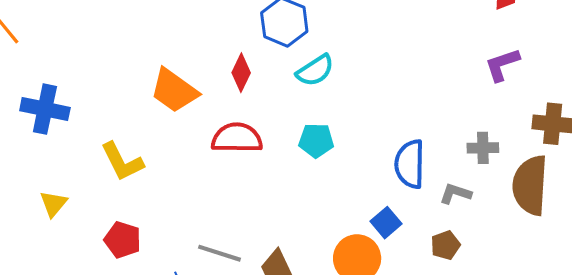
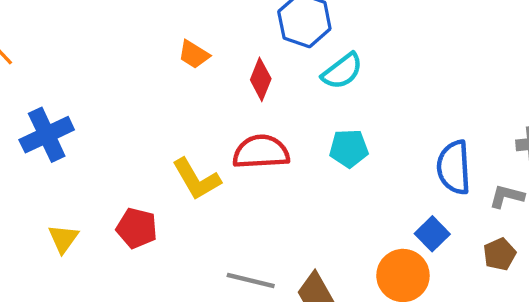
orange trapezoid: (174, 91) -> (194, 54), moved, size x0.6
blue cross: (45, 109) -> (47, 135), turned -33
yellow L-shape: (122, 162) -> (196, 179), moved
red pentagon: (123, 240) -> (137, 228), moved

